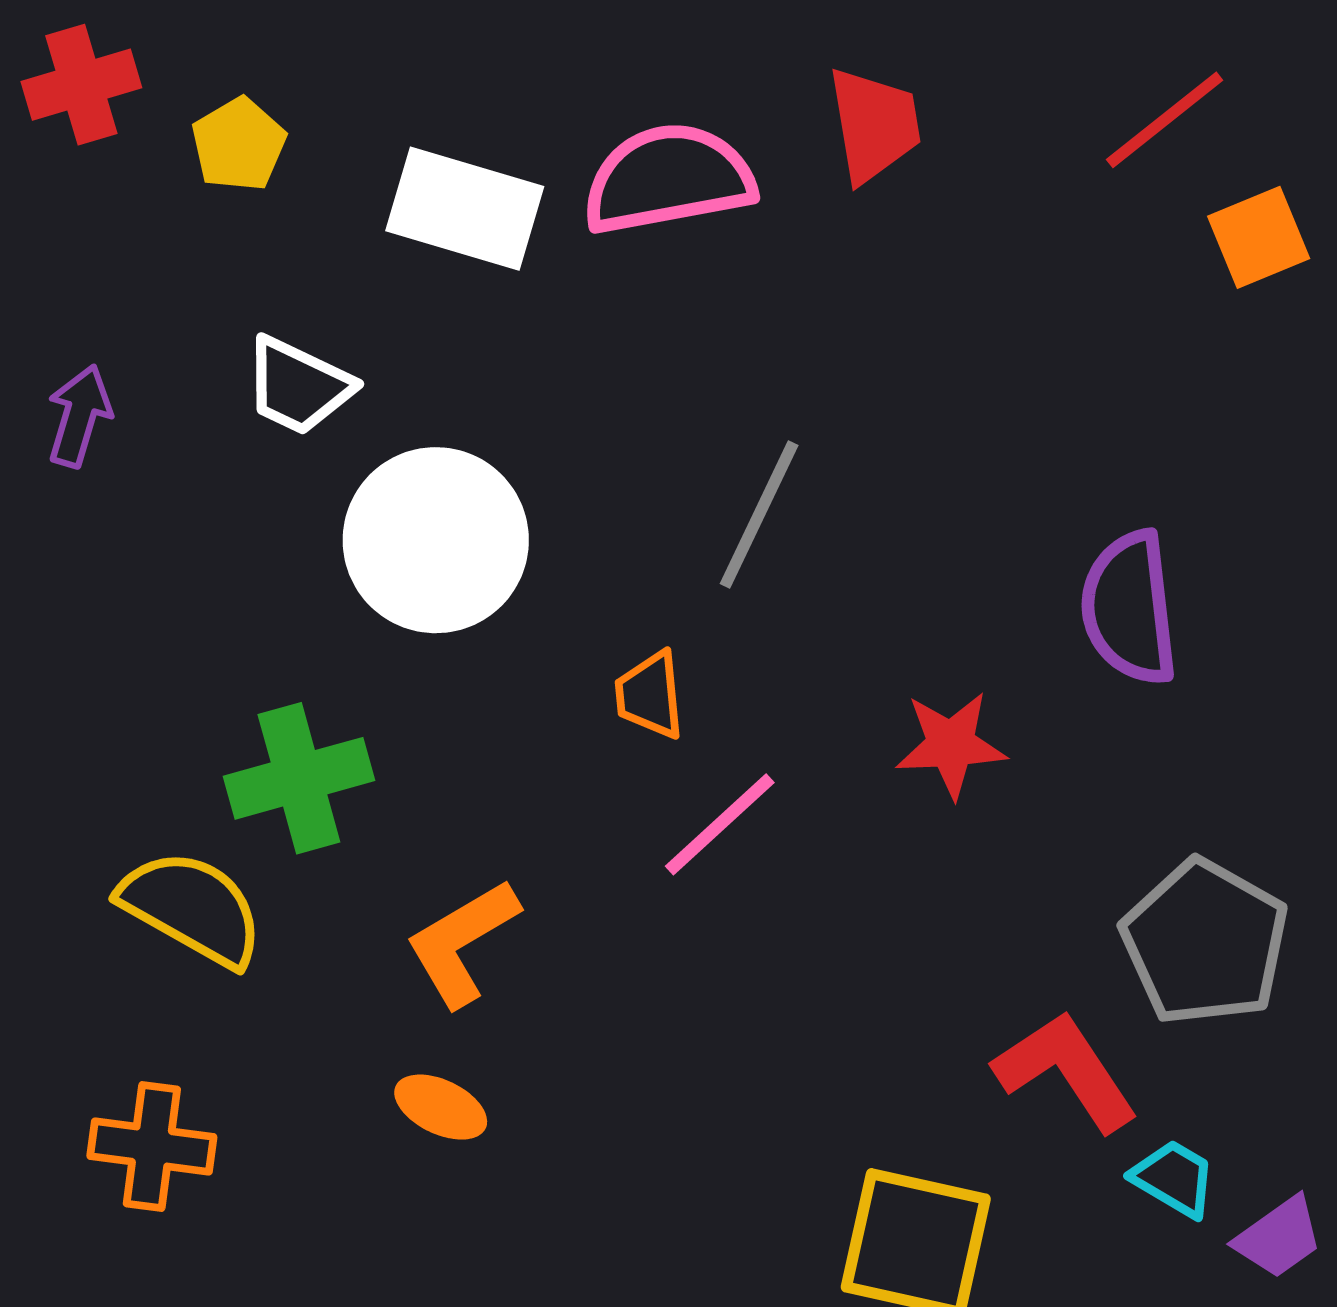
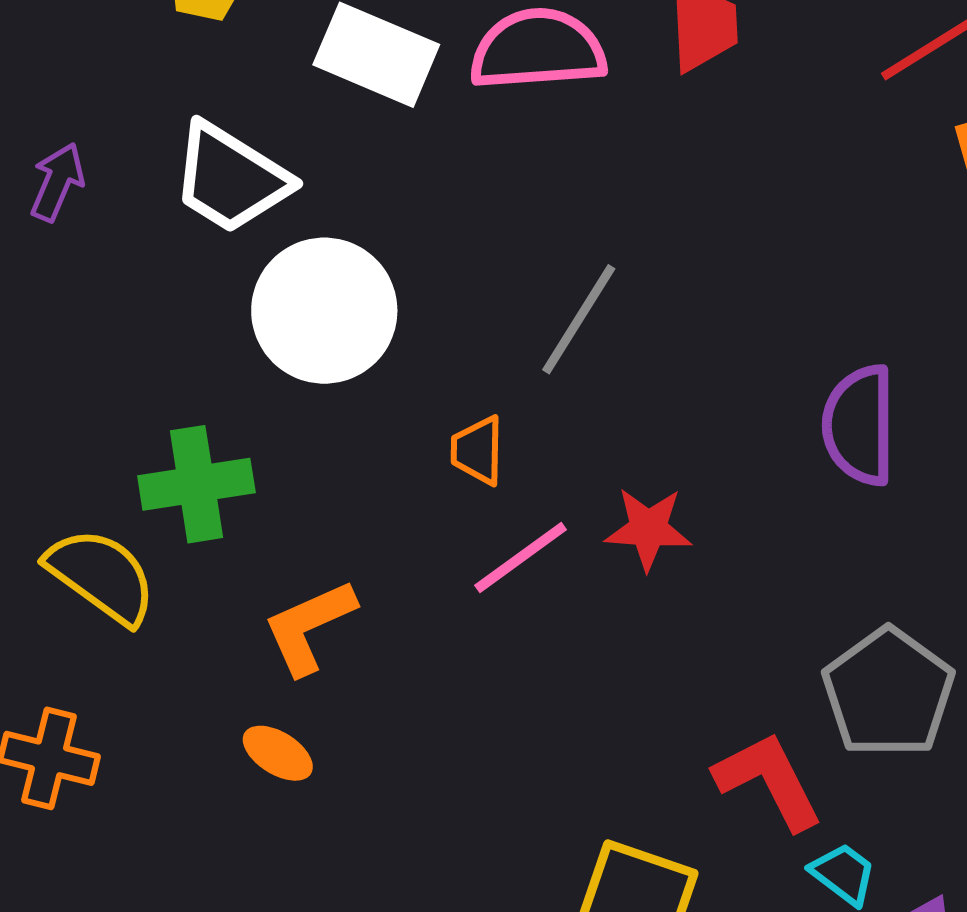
white trapezoid: (298, 386) -> (231, 178), size x1.4
red star: (951, 745) -> (648, 529), moved

